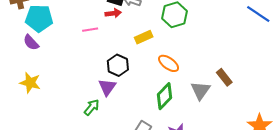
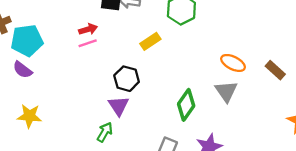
red arrow: (113, 13) -> (88, 29), moved
orange ellipse: (169, 63) -> (233, 63), moved
brown rectangle: (224, 77) -> (275, 70), moved

